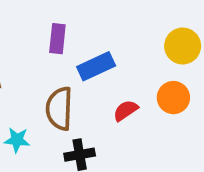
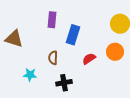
blue rectangle: (96, 66) -> (73, 35), turned -48
brown semicircle: (59, 109) -> (53, 58), size x0.6

